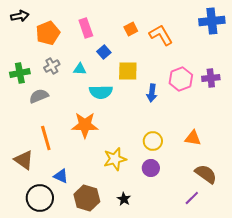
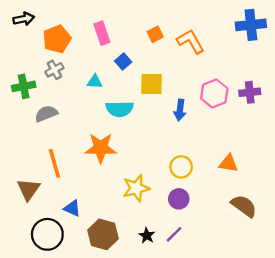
gray cross: (52, 66) -> (54, 70), moved
brown triangle: (24, 160) -> (28, 189), turned 30
purple line: (192, 198) -> (174, 234), moved

